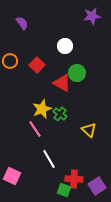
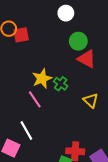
red square: (37, 65) -> (21, 35), moved, turned 35
red triangle: (62, 83) -> (87, 59), moved
white line: (49, 159) -> (26, 131), moved

